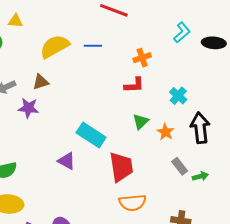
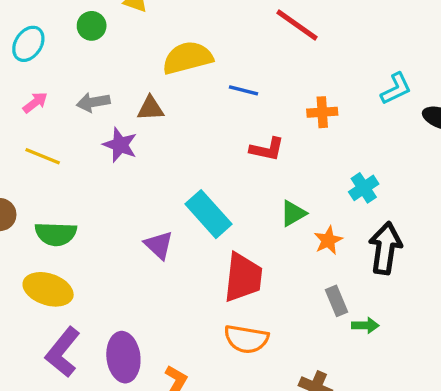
blue line: (93, 46) -> (243, 90), moved
red L-shape: (134, 85) -> (267, 149), moved

